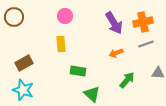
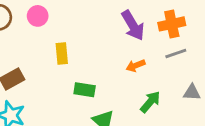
pink circle: (65, 16) -> (38, 16), moved

